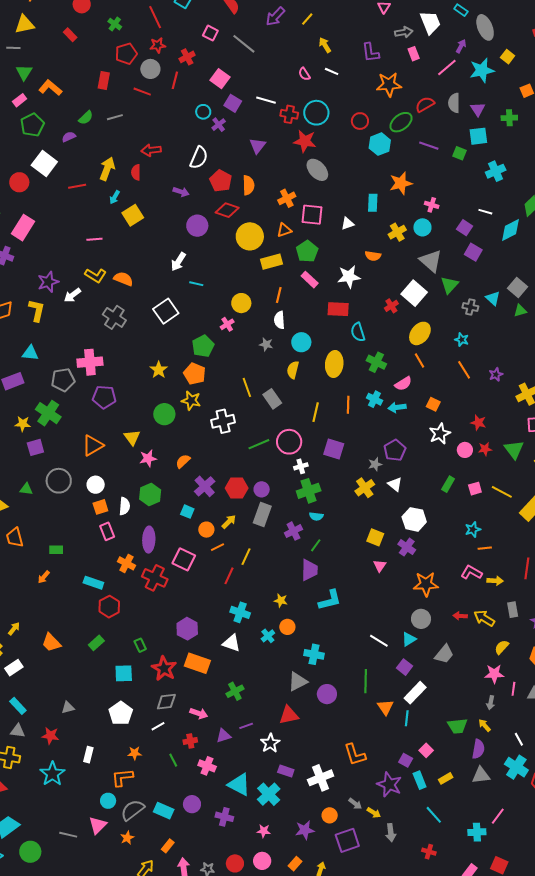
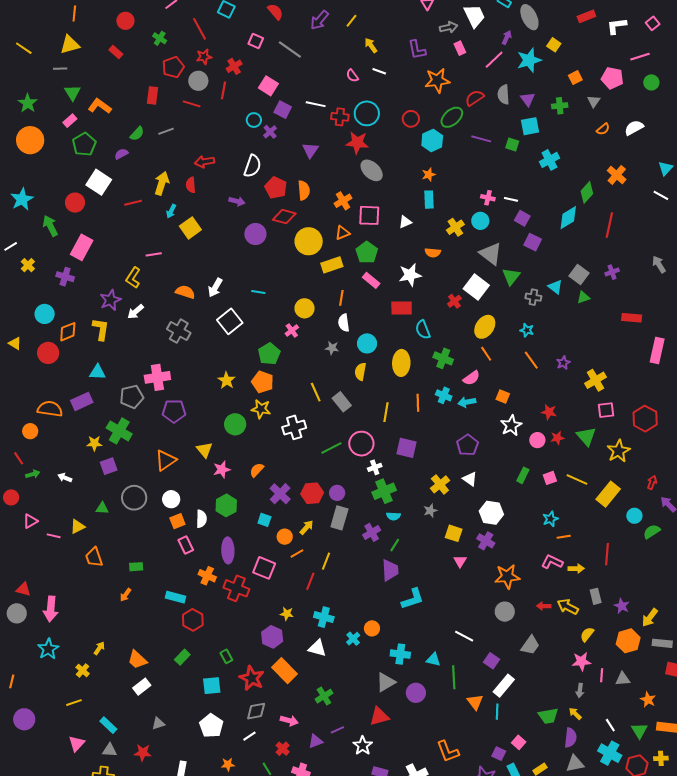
orange star: (401, 183) -> (429, 175), moved, size x0.6
white line: (485, 212) -> (511, 199), moved
white arrow: (178, 262) -> (215, 288), moved
yellow L-shape: (96, 275) -> (133, 278), moved, turned 95
gray star: (375, 464) -> (430, 511), moved
yellow star: (281, 601) -> (287, 614), moved
cyan triangle: (409, 639) -> (433, 660), moved, turned 49
orange rectangle: (197, 663) -> (285, 671), turned 30
white rectangle: (14, 668) -> (142, 687), moved
red cross: (190, 741) -> (283, 749), turned -32

